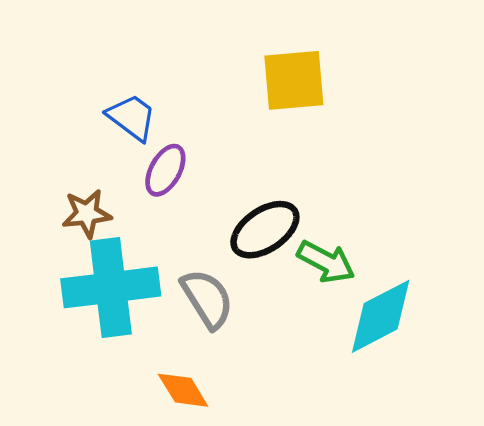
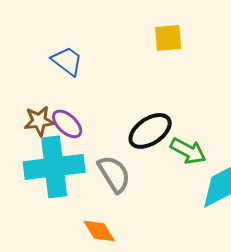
yellow square: (294, 80) -> (168, 38), size x0.7
purple ellipse: (165, 170) -> (67, 124), moved, turned -76

